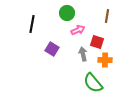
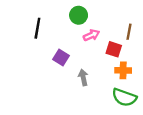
brown line: (107, 16) -> (129, 32), moved
gray arrow: (83, 54) -> (83, 77), moved
green semicircle: (93, 83) -> (124, 97), moved, turned -30

